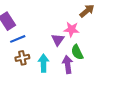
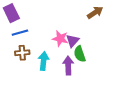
pink star: (71, 29) -> (60, 39), moved
purple triangle: (58, 40) -> (73, 41), moved

